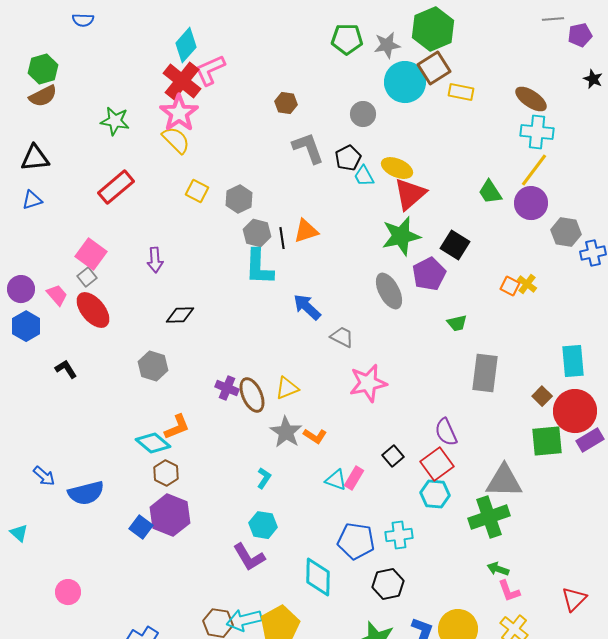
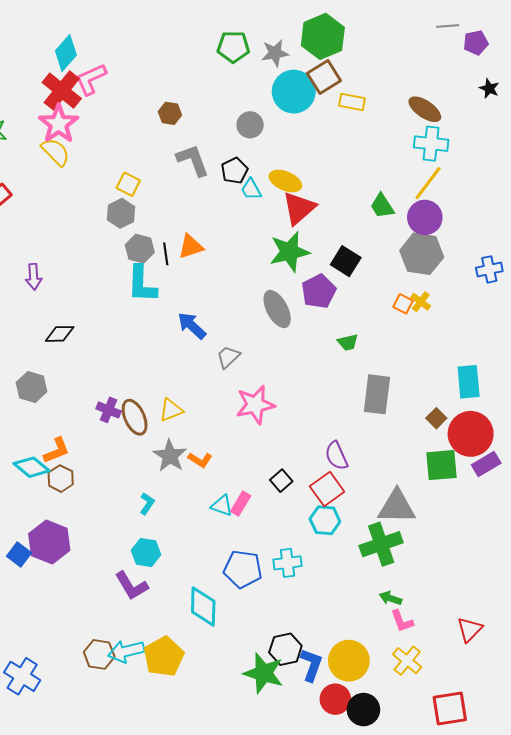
yellow square: (197, 191) -> (128, 184), moved
gray hexagon: (566, 232) -> (422, 254), moved, size x1.4
gray trapezoid: (342, 337) -> (228, 357), turned -70
brown hexagon: (166, 473) -> (61, 479), moved
black hexagon: (388, 584) -> (285, 649), moved

